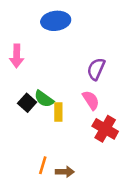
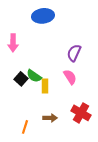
red cross: (105, 129) -> (81, 113), moved
orange line: (43, 165) -> (25, 127), moved
brown arrow: (65, 172) -> (50, 118), moved

